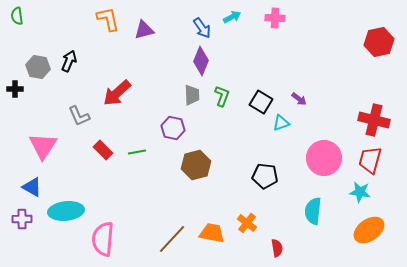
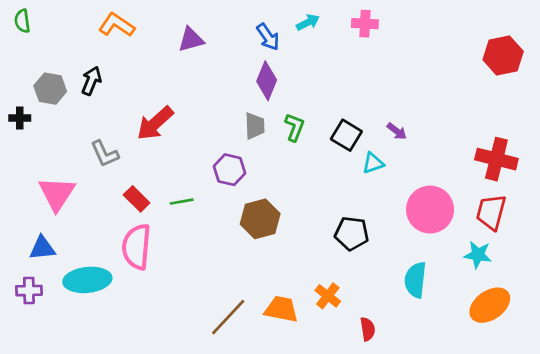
orange L-shape: (108, 19) -> (117, 25), moved, turned -44
blue triangle: (32, 187) -> (42, 248), turned -35
pink semicircle: (103, 239) -> (137, 247), moved

